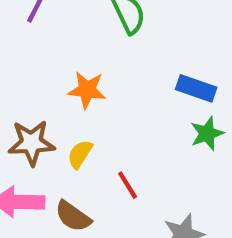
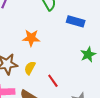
blue rectangle: (196, 88) -> (76, 21), moved

